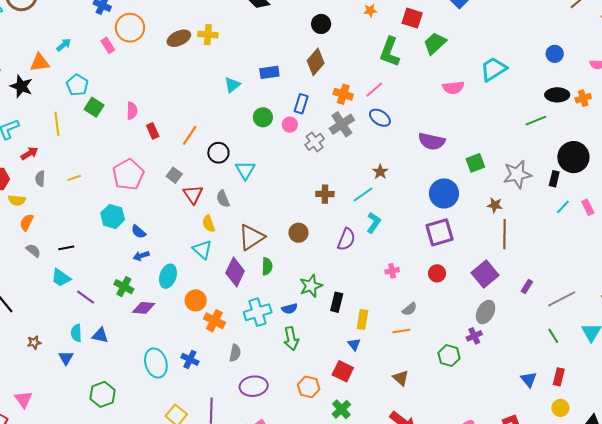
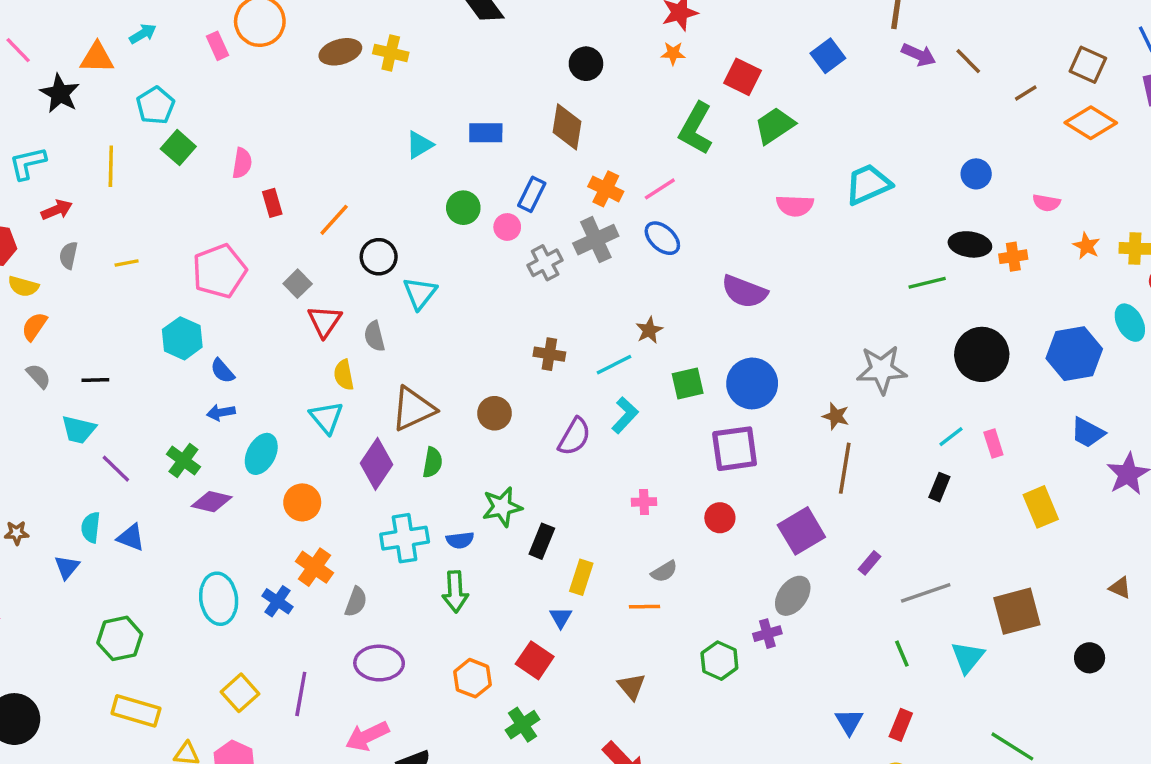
brown diamond: (316, 62) -> (567, 127), turned -40
green square: (475, 163) -> (688, 383), moved
black rectangle: (554, 179) -> (939, 487), moved
cyan trapezoid: (61, 278) -> (79, 430), turned -30
orange cross: (214, 321) -> (314, 567), moved

